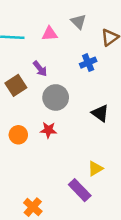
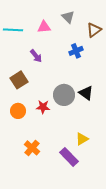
brown square: (16, 85) -> (19, 80), moved
gray circle: (56, 97) -> (64, 95), moved
orange cross: (33, 207) -> (32, 148), moved

